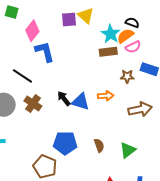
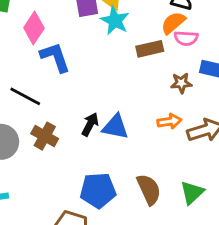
cyan star: (111, 34) -> (115, 21), moved
pink semicircle: (133, 47) -> (186, 38), turned 35
orange arrow: (106, 96) -> (169, 121), moved
black arrow: (64, 98) -> (90, 124), turned 70
brown semicircle: (99, 145) -> (149, 189), size x1.5

